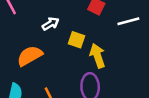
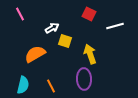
yellow square: (76, 40) -> (65, 41), moved

